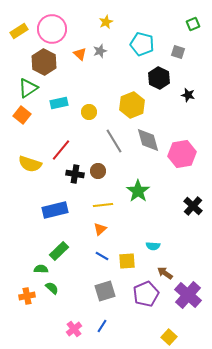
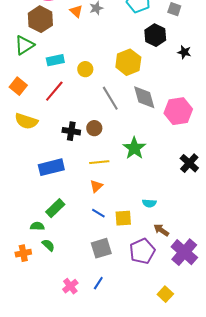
orange square: (22, 115) -> (18, 86), moved
red line: (61, 150) -> (54, 91), moved

